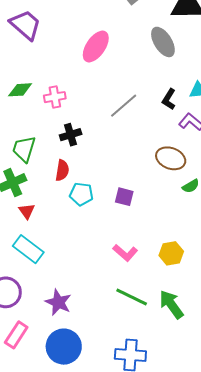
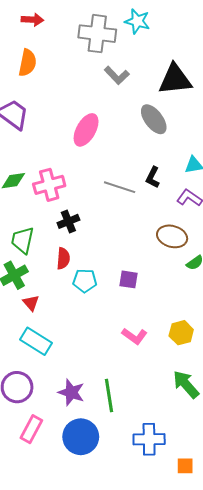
pink cross: (55, 97) -> (49, 185), size x1.4
black L-shape: (169, 99) -> (153, 177), moved
gray line: (124, 106) -> (120, 187), turned 64
green line: (132, 297) -> (109, 396), moved, turned 60

